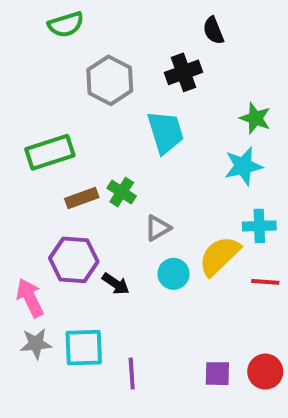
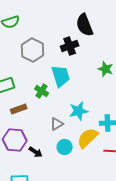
black semicircle: (213, 30) -> (85, 25), size x1.6
cyan star: (243, 166) -> (79, 111), moved
green cross: (122, 192) -> (42, 91), moved

